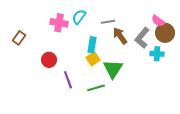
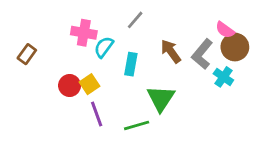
cyan semicircle: (79, 17) -> (104, 47), moved
gray line: (108, 22) -> (135, 20), moved, turned -40
cyan cross: (157, 54) -> (223, 77), turned 32
yellow square: (93, 59) -> (90, 84), moved

